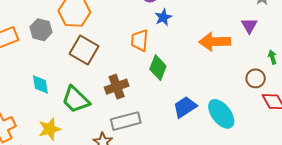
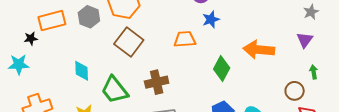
purple triangle: (249, 25) -> (305, 40), moved
orange trapezoid: (140, 40) -> (185, 39), turned 75
green diamond: (158, 68) -> (222, 68), moved

